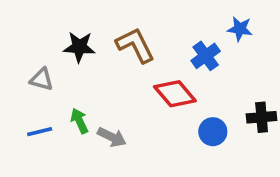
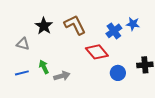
blue star: (240, 29) -> (133, 24), moved
black star: (79, 47) -> (44, 26), turned 30
gray arrow: (112, 137) -> (62, 76), turned -42

